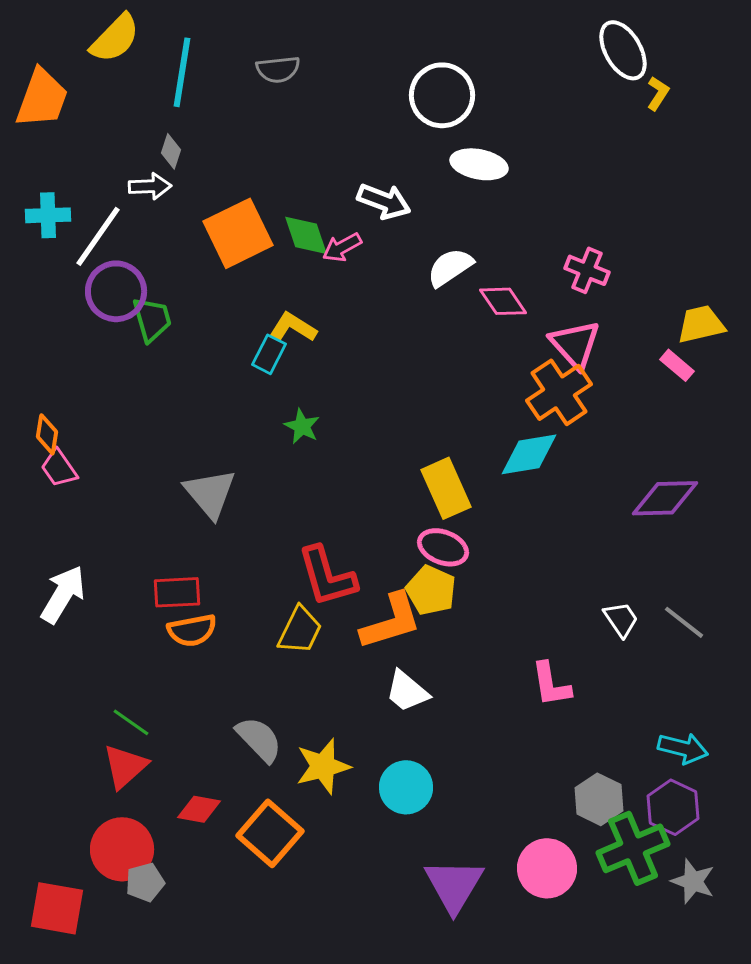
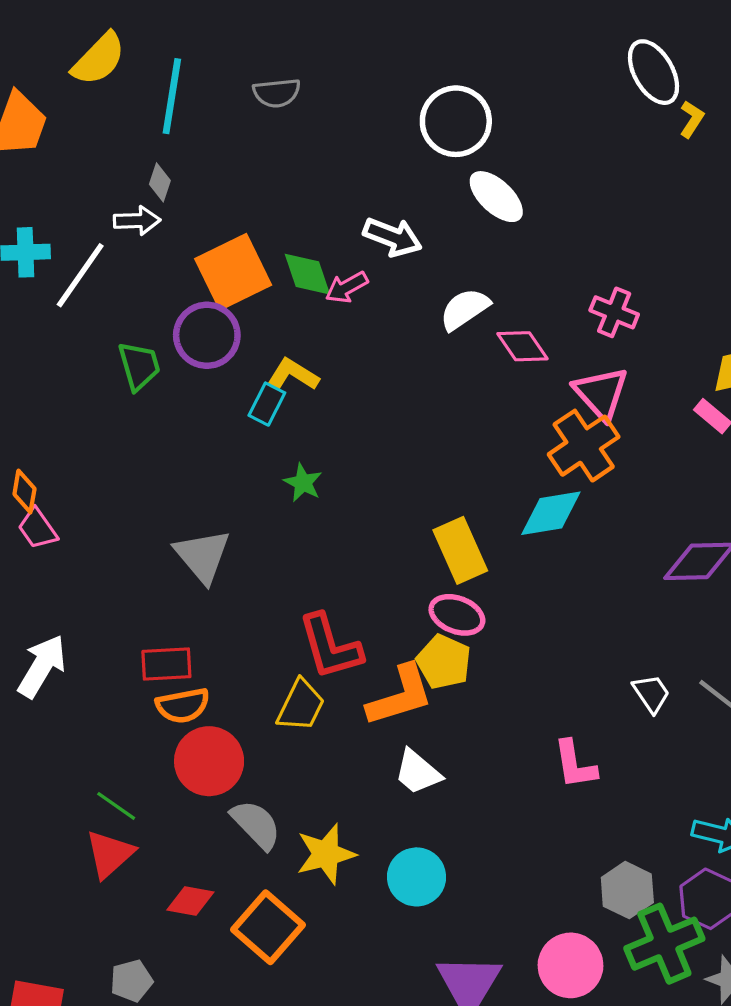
white ellipse: (479, 164) -> (496, 197), turned 32
purple circle: (116, 291) -> (207, 335), moved
red circle: (122, 849) -> (209, 761), moved

